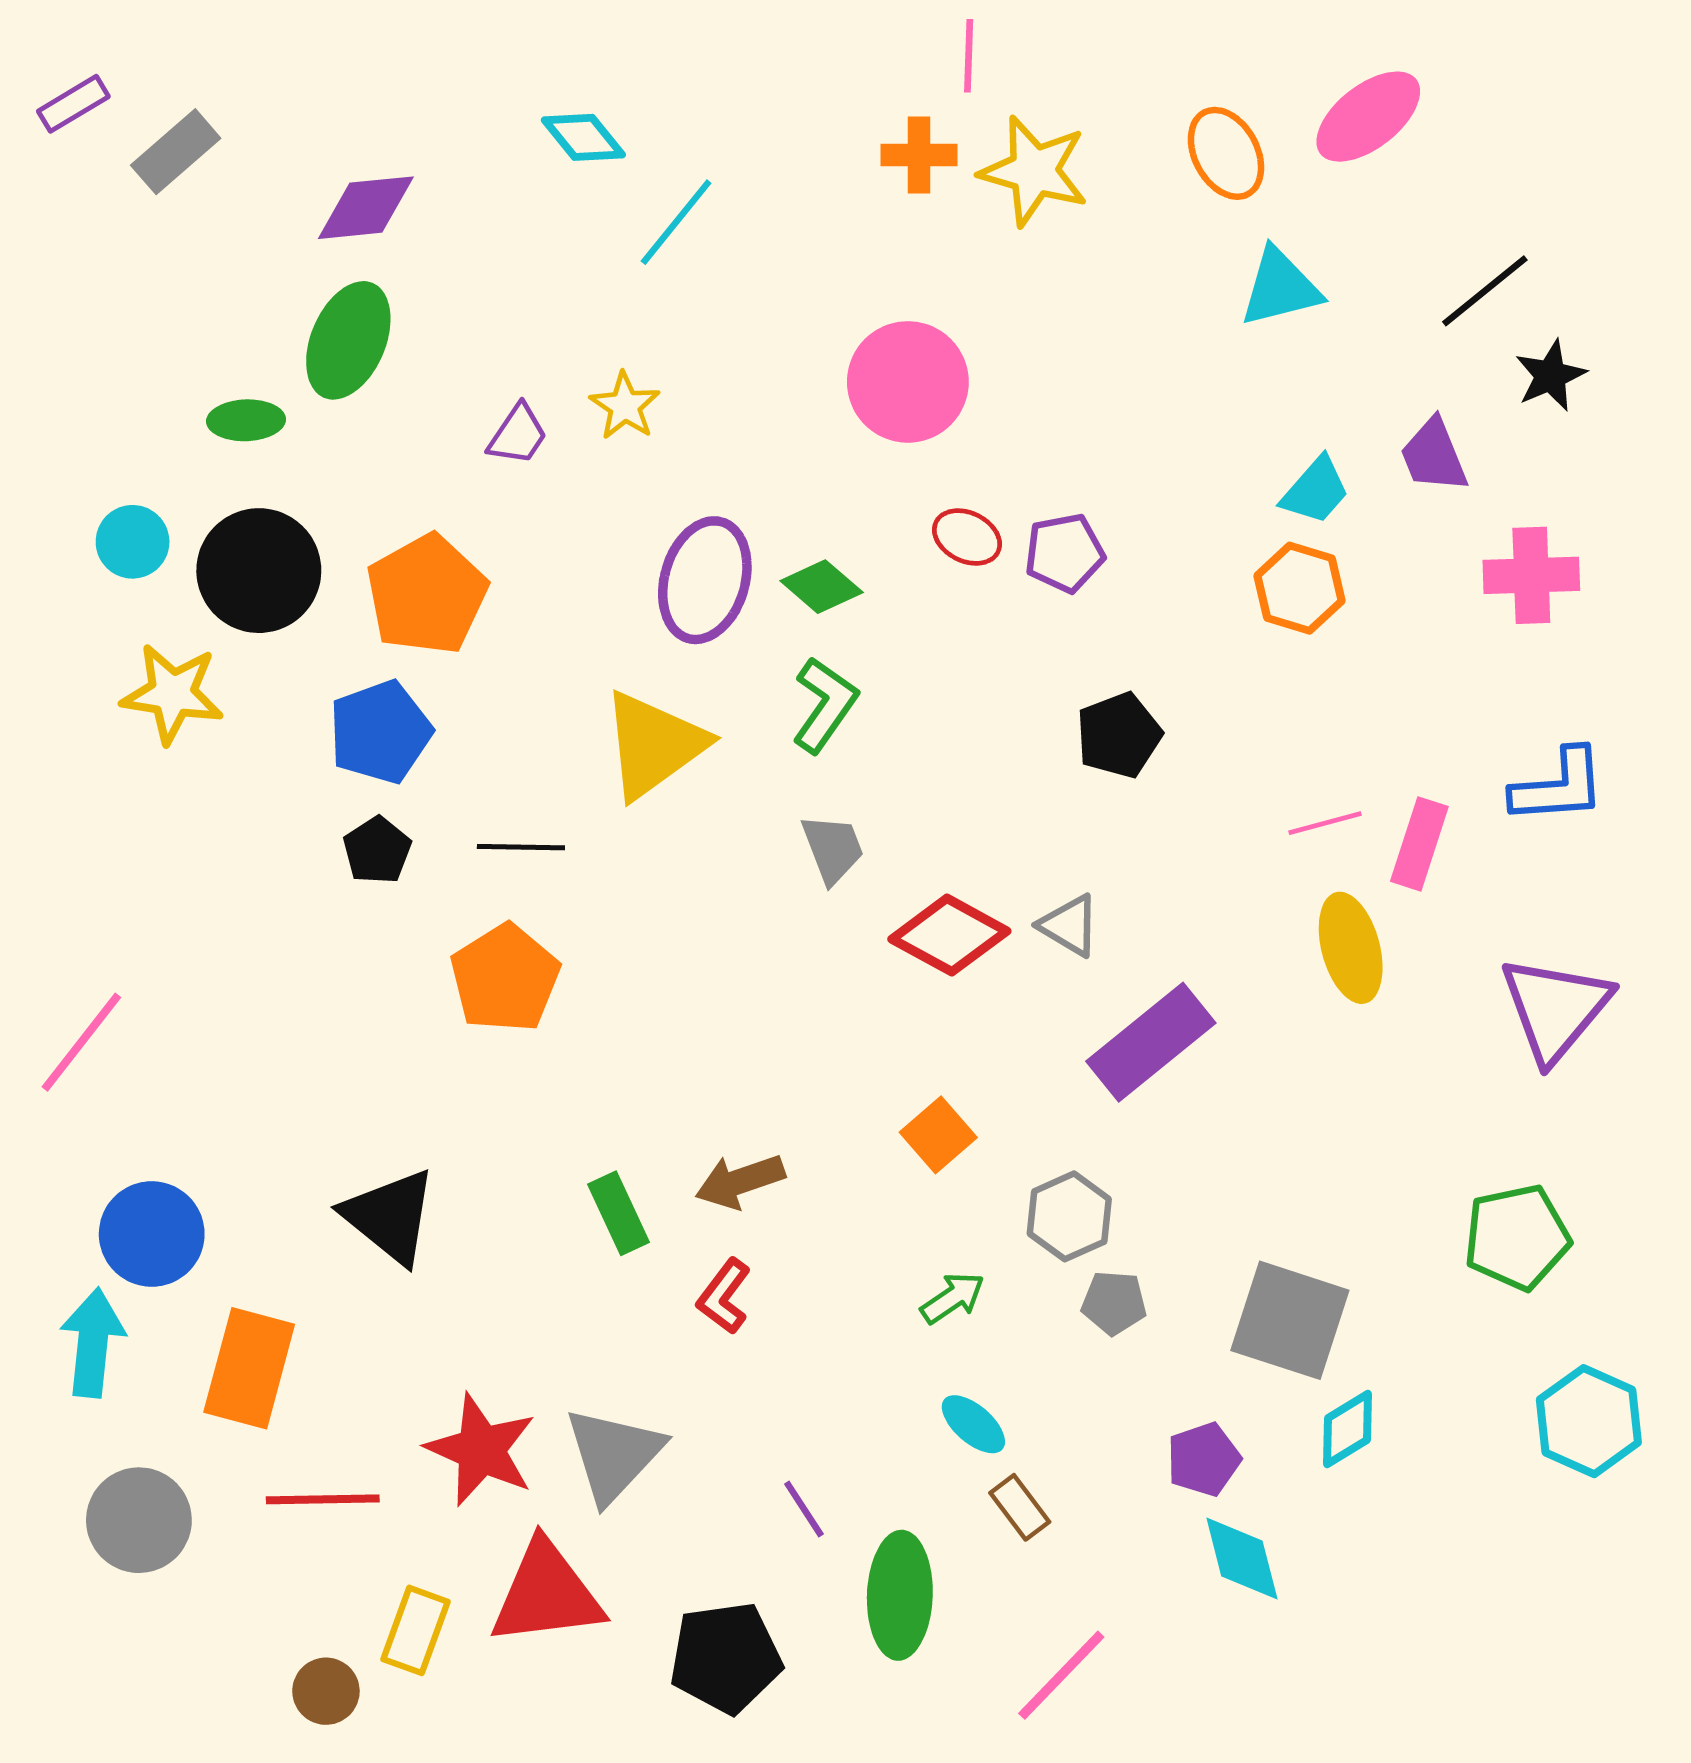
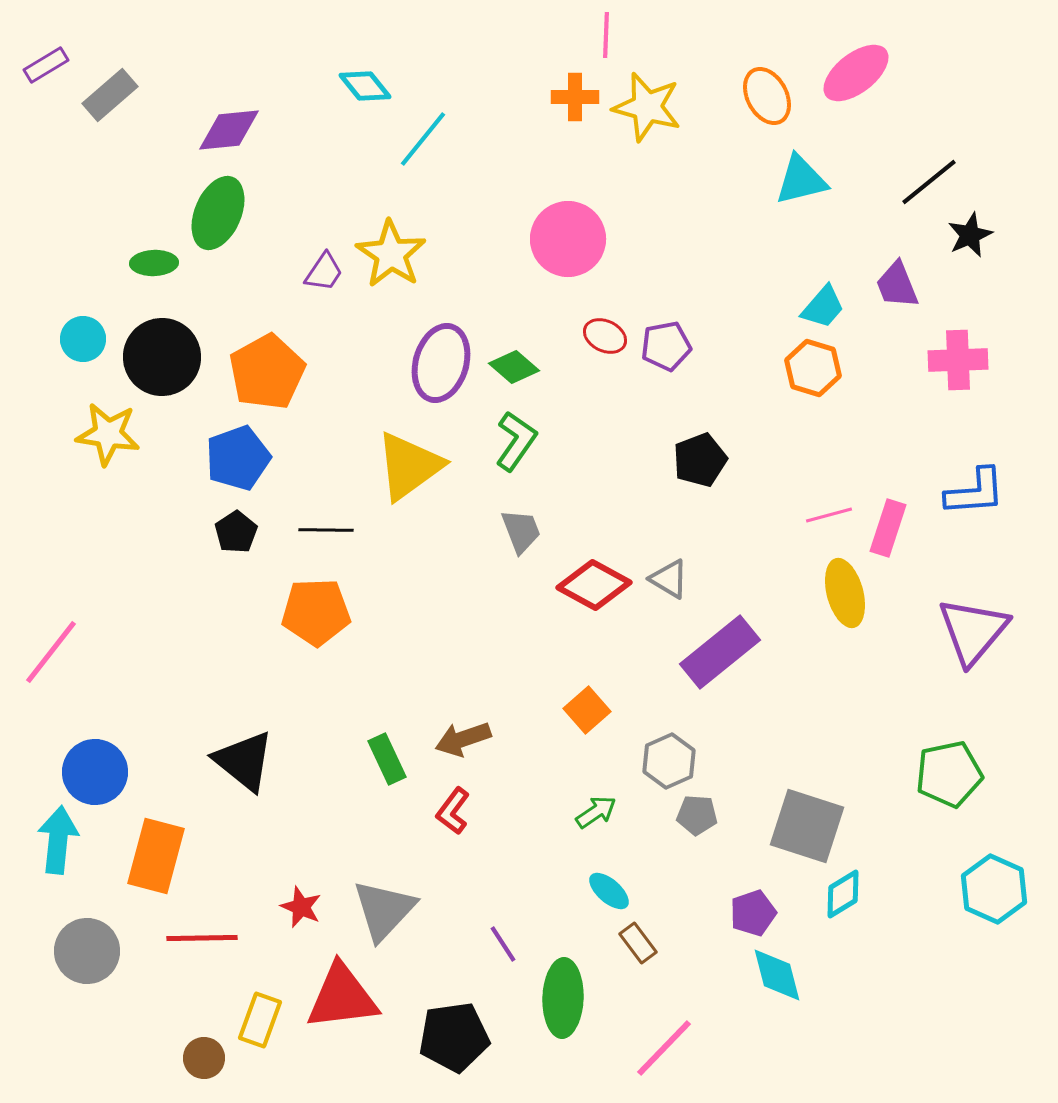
yellow star: (625, 406) -> (391, 254), size x1.6
orange pentagon: (505, 978) -> (316, 612), turned 30
red star: (481, 1450) -> (301, 907), size x0.6

